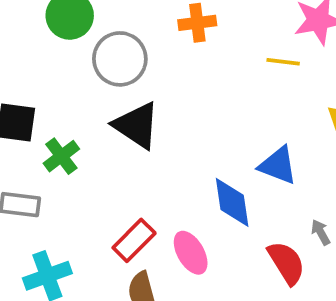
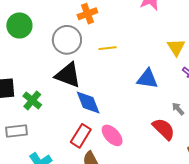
gray circle: (120, 59) -> (67, 40), moved
yellow line: (283, 62) -> (108, 48), moved
blue diamond: (232, 202) -> (88, 102), moved

